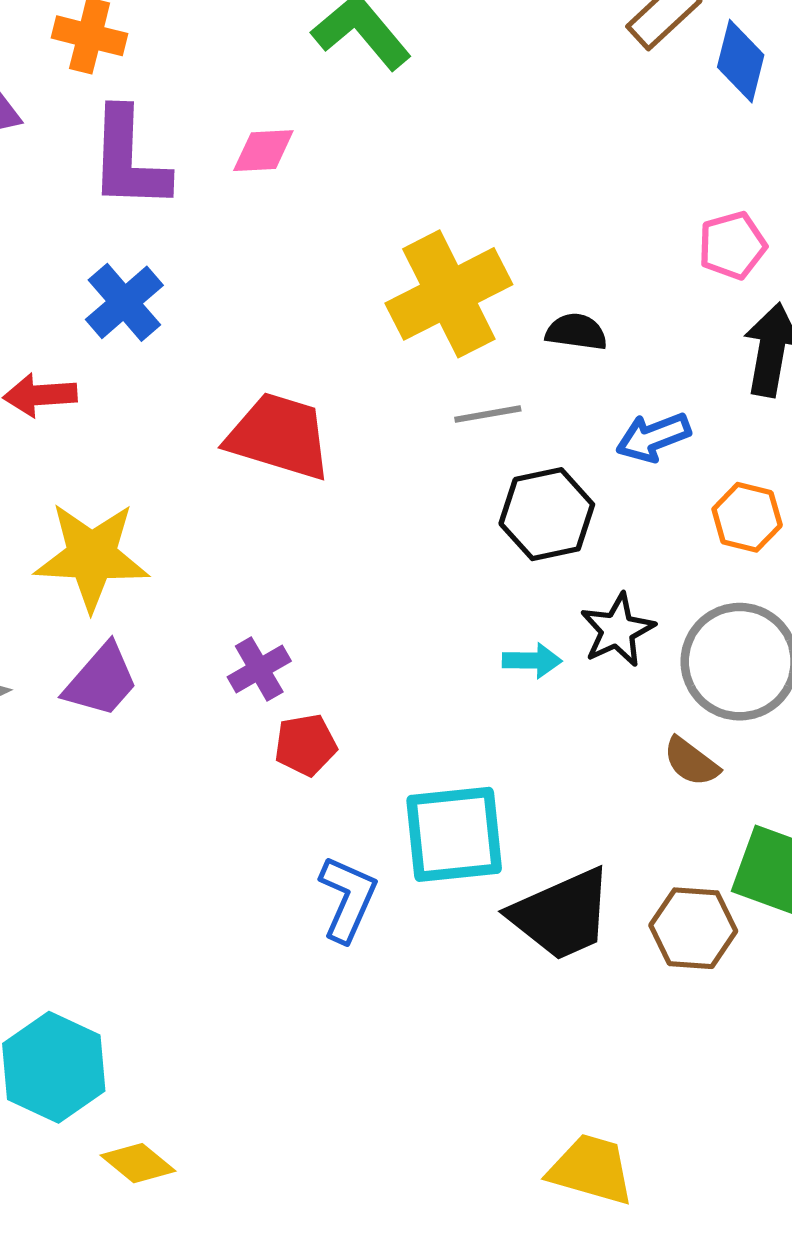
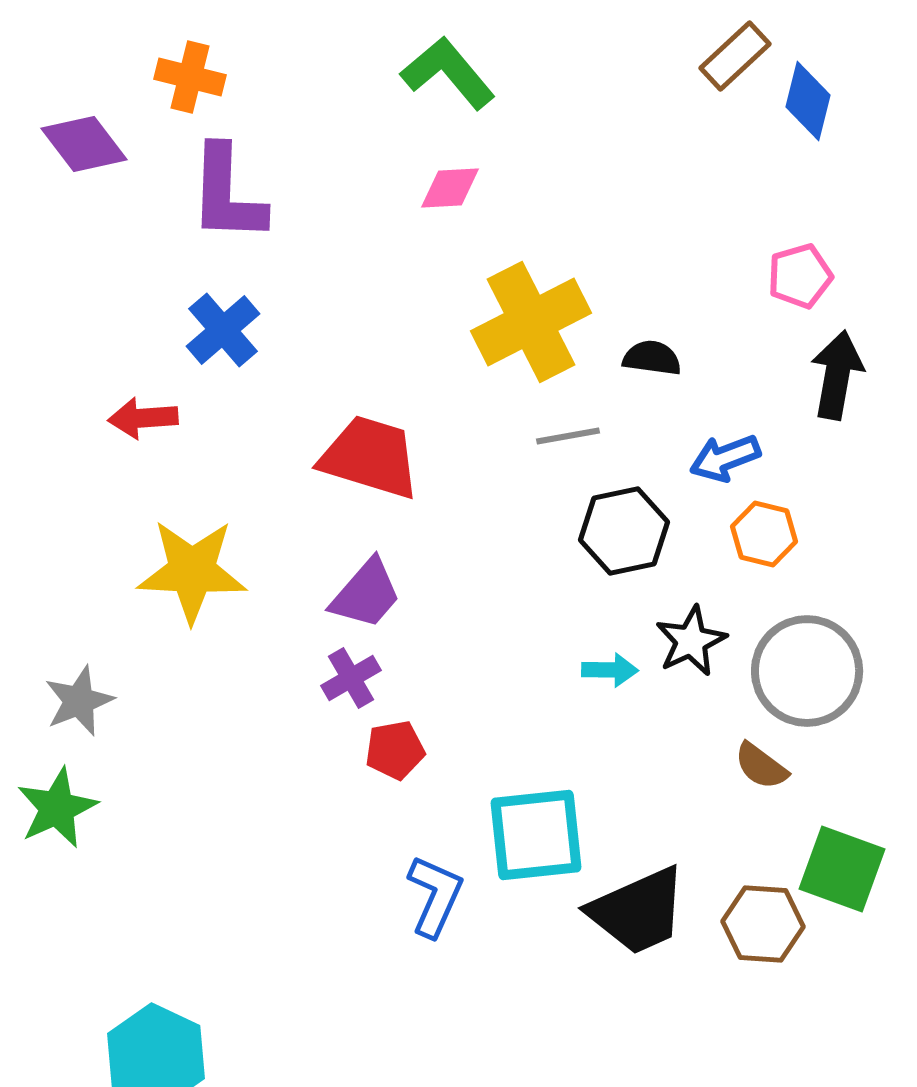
pink diamond: (263, 151) -> (450, 188), moved
orange hexagon: (747, 517) -> (764, 534), moved
purple trapezoid: (101, 681) -> (366, 594), moved

